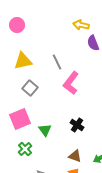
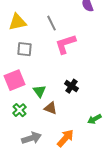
pink L-shape: (71, 83) -> (65, 44), turned 35
gray square: (30, 88) -> (24, 49), turned -35
brown triangle: (75, 156) -> (50, 108), moved

